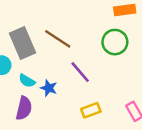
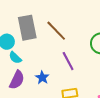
cyan semicircle: (27, 81) -> (15, 58), moved
blue star: (49, 88) -> (42, 78), moved

